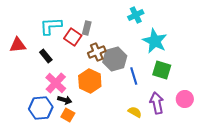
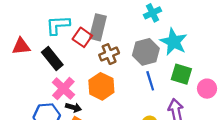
gray rectangle: (87, 28) -> (98, 27), size x1.6
black rectangle: (46, 56) -> (52, 58), size x1.5
gray hexagon: (115, 59) -> (146, 52), moved
pink circle: (185, 99) -> (207, 89), moved

